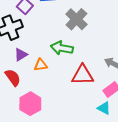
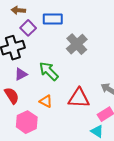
green arrow: (62, 48) -> (49, 71), moved, turned 30
orange triangle: (41, 65) -> (46, 101), moved, turned 32

